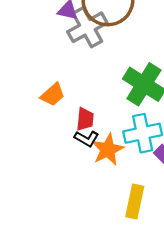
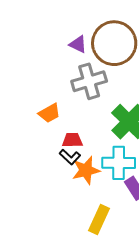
gray cross: (87, 27) -> (89, 81), moved
red trapezoid: (85, 119) -> (72, 140), turned -110

